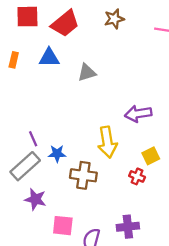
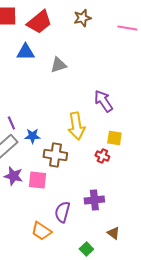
purple arrow: (138, 114) -> (103, 101), turned 65
yellow square: (151, 156) -> (114, 138), turned 35
pink square: (63, 226) -> (37, 180), moved

